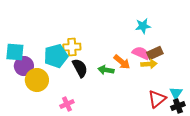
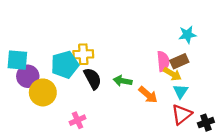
cyan star: (143, 26) -> (187, 35), moved
pink semicircle: (141, 53) -> (163, 61), turned 60
orange arrow: (122, 62) -> (148, 95), moved
yellow arrow: (149, 64) -> (172, 74), turned 35
cyan triangle: (176, 93) -> (180, 91), moved

